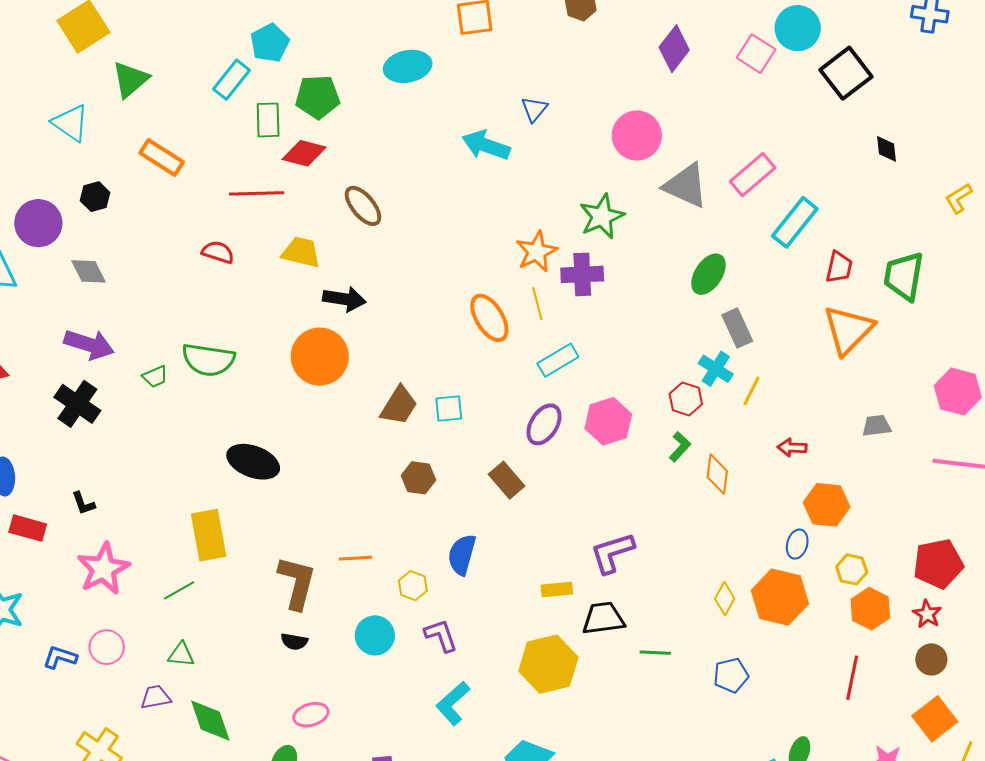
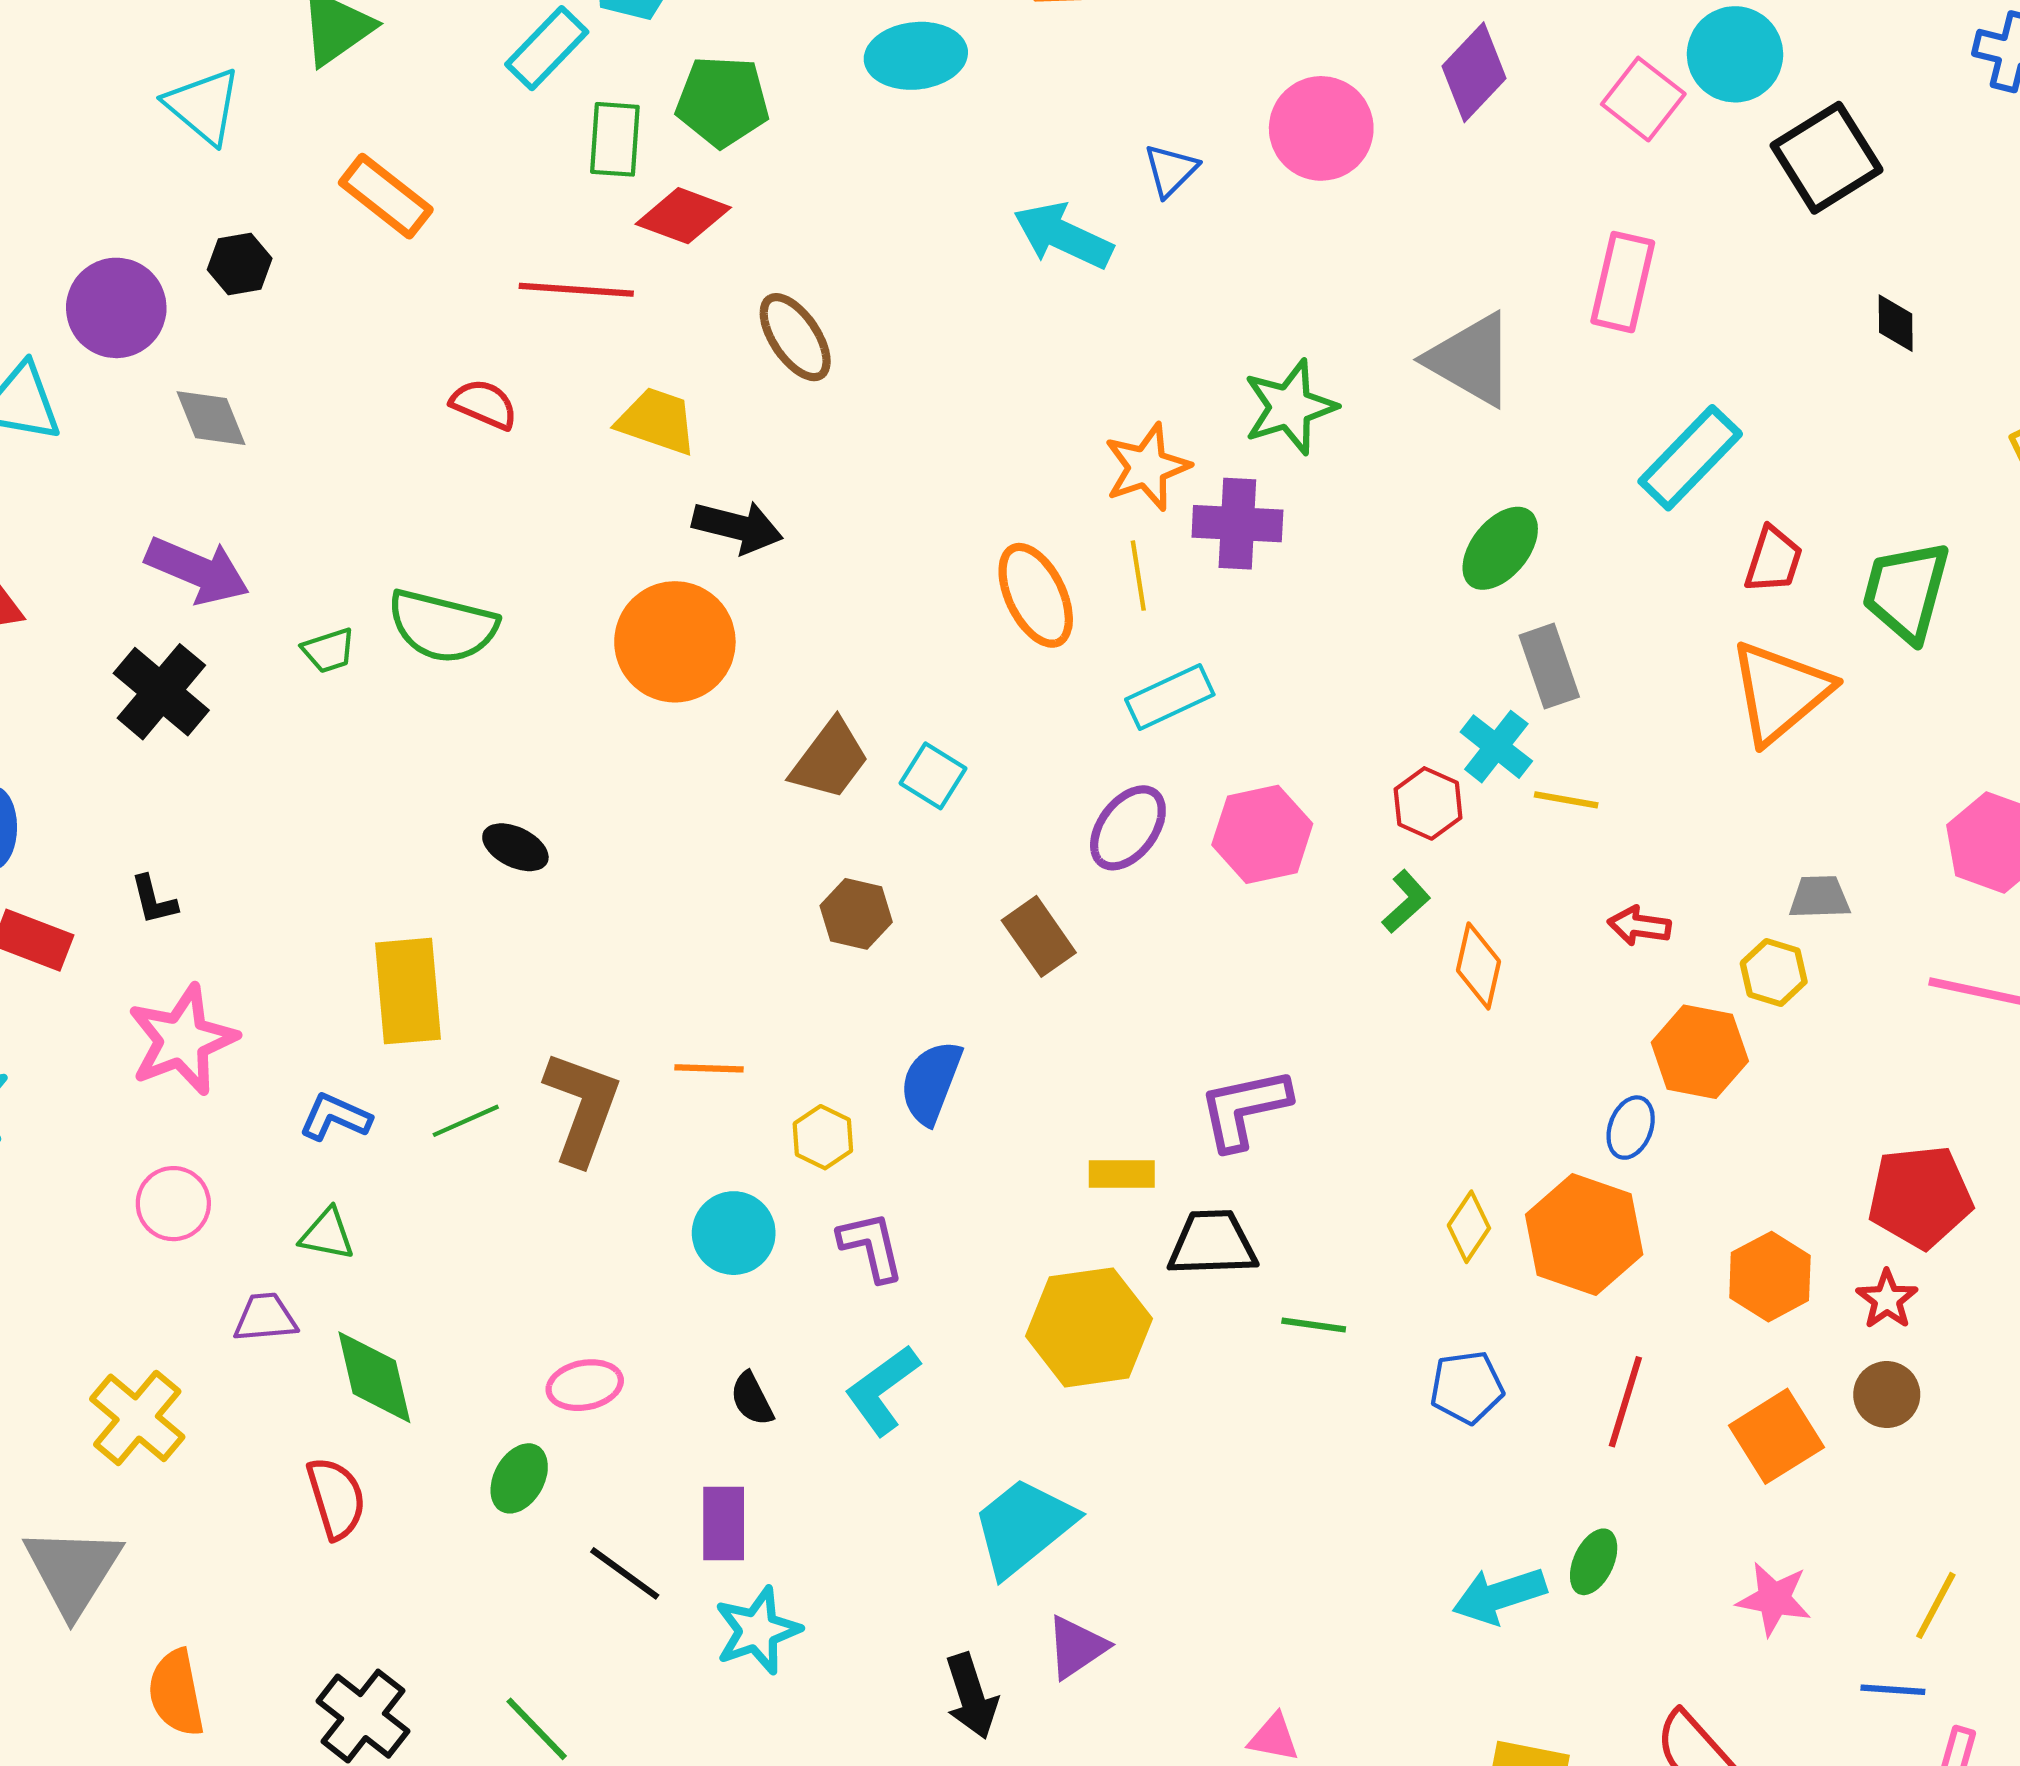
pink circle: (637, 136) -> (1321, 128), moved
pink rectangle: (753, 175) -> (1623, 282), moved, turned -42
yellow line: (751, 391) -> (1566, 800), turned 68
cyan square: (449, 409) -> (933, 776), turned 32
black ellipse: (253, 462) -> (515, 847), size x0.6
yellow hexagon: (852, 569) -> (1774, 972), moved
green line: (179, 590) -> (466, 1121), moved
black semicircle: (294, 642) -> (752, 1399), moved, turned 48
blue L-shape: (60, 657) -> (335, 1117), moved
red line: (852, 678) -> (1625, 1402), moved
orange square: (935, 719) -> (1776, 1436), moved

